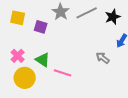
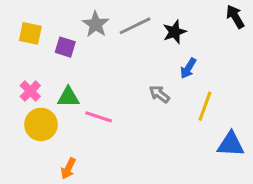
green triangle: (43, 60) -> (68, 97), turned -35

